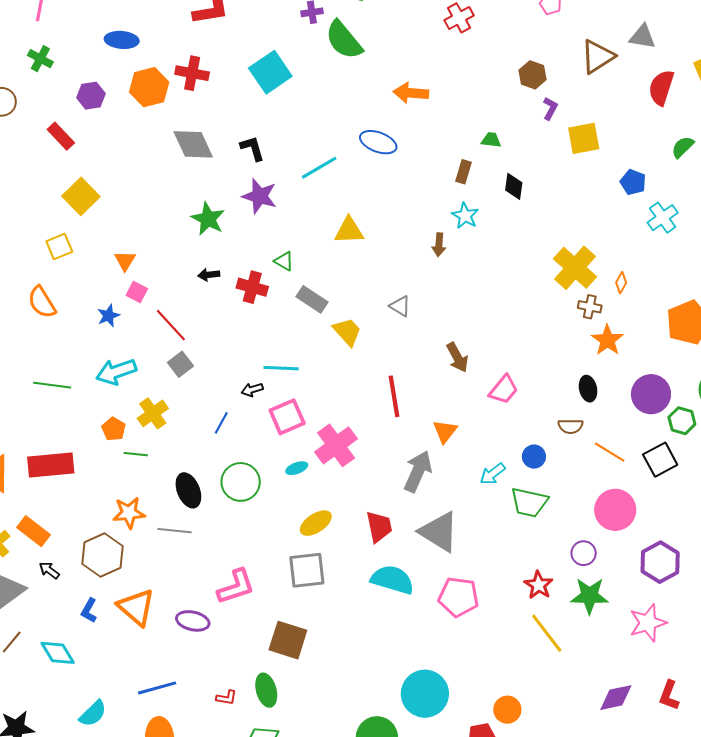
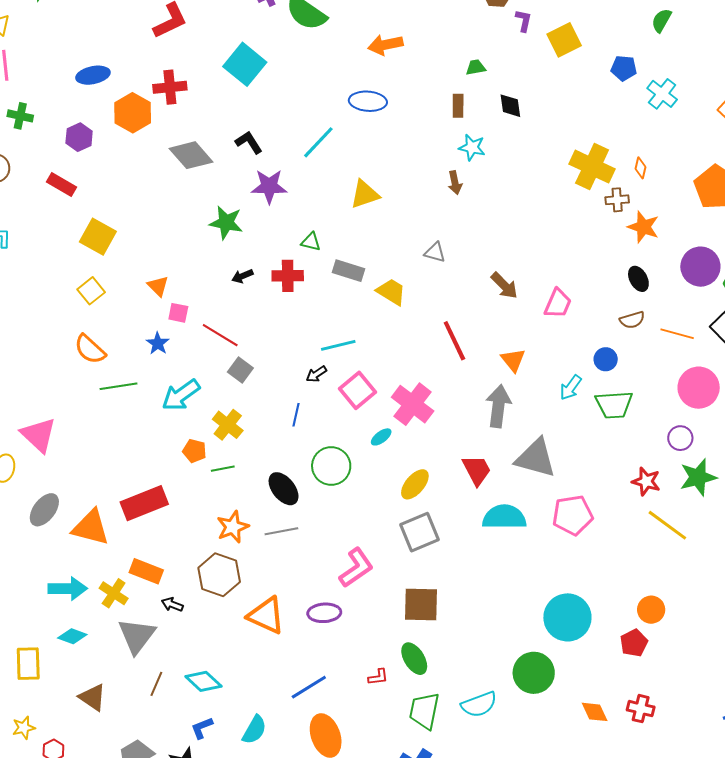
green line: (52, 385) -> (118, 386), moved
blue L-shape: (89, 610) -> (202, 728), moved, turned 55

